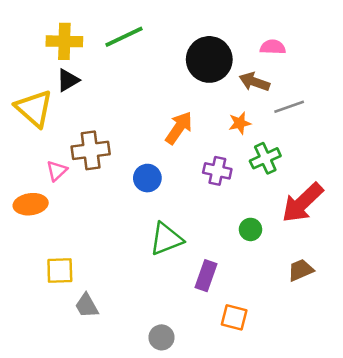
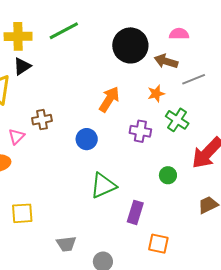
brown cross: (91, 150) -> (42, 120), size x0.7
green cross: (265, 158) -> (177, 120), turned -30
gray trapezoid: (87, 306) -> (66, 244), moved, turned -65

